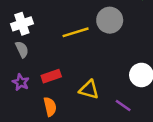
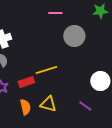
yellow line: (76, 32) -> (46, 70), moved
yellow triangle: (89, 90) -> (48, 104), moved

